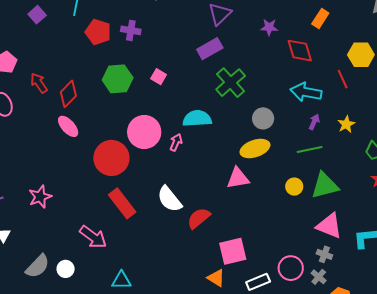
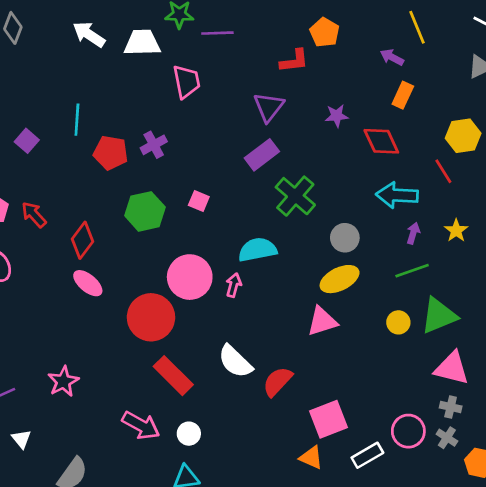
purple cross: (131, 30) -> (154, 145), turned -30
red arrow: (39, 83) -> (34, 215), moved
white circle: (66, 269) -> (189, 434), moved

